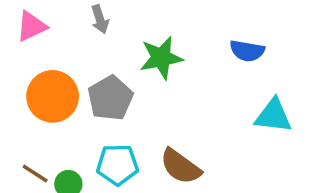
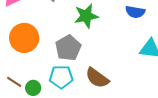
gray pentagon: (110, 98) -> (68, 48), moved

